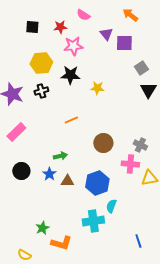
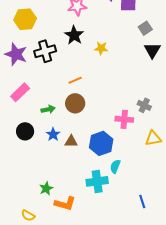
yellow hexagon: (41, 63) -> (25, 19), moved
black star: (70, 75) -> (74, 35), turned 30
black cross: (41, 91) -> (45, 51), size x1.5
brown circle: (103, 143) -> (75, 103), moved
green arrow: (60, 156) -> (48, 109), moved
pink cross: (130, 164) -> (124, 119), moved

